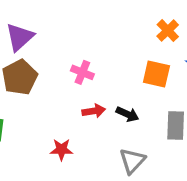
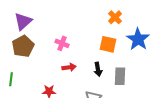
black arrow: (127, 114) -> (98, 69), moved, turned 56

